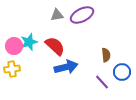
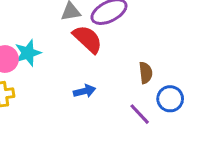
red semicircle: (55, 46) -> (88, 39), moved
blue arrow: (66, 67) -> (84, 91), size x0.6

